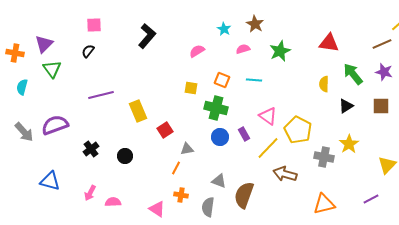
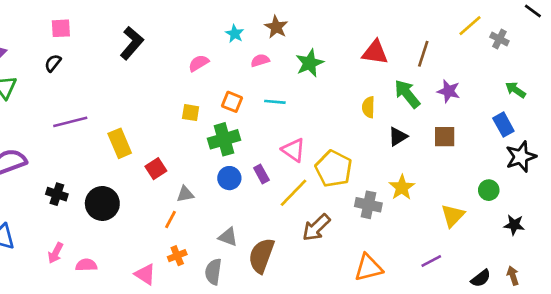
brown line: (382, 44) -> (423, 54), moved, turned -48
green cross: (216, 108) -> (224, 139), turned -30
black cross: (91, 149) -> (57, 194), turned -35
black circle: (125, 156) -> (102, 203), size x1.6
brown arrow: (285, 174) -> (316, 228), turned -60
orange cross: (181, 195) -> (177, 256), turned -32

